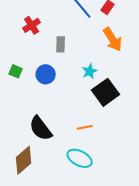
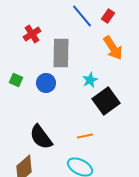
gray rectangle: (61, 44) -> (61, 53), size x1.8

